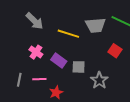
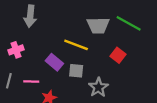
gray arrow: (35, 21) -> (30, 16), turned 48
yellow line: (68, 34) -> (76, 45), moved
pink cross: (36, 52) -> (16, 50), moved, turned 32

